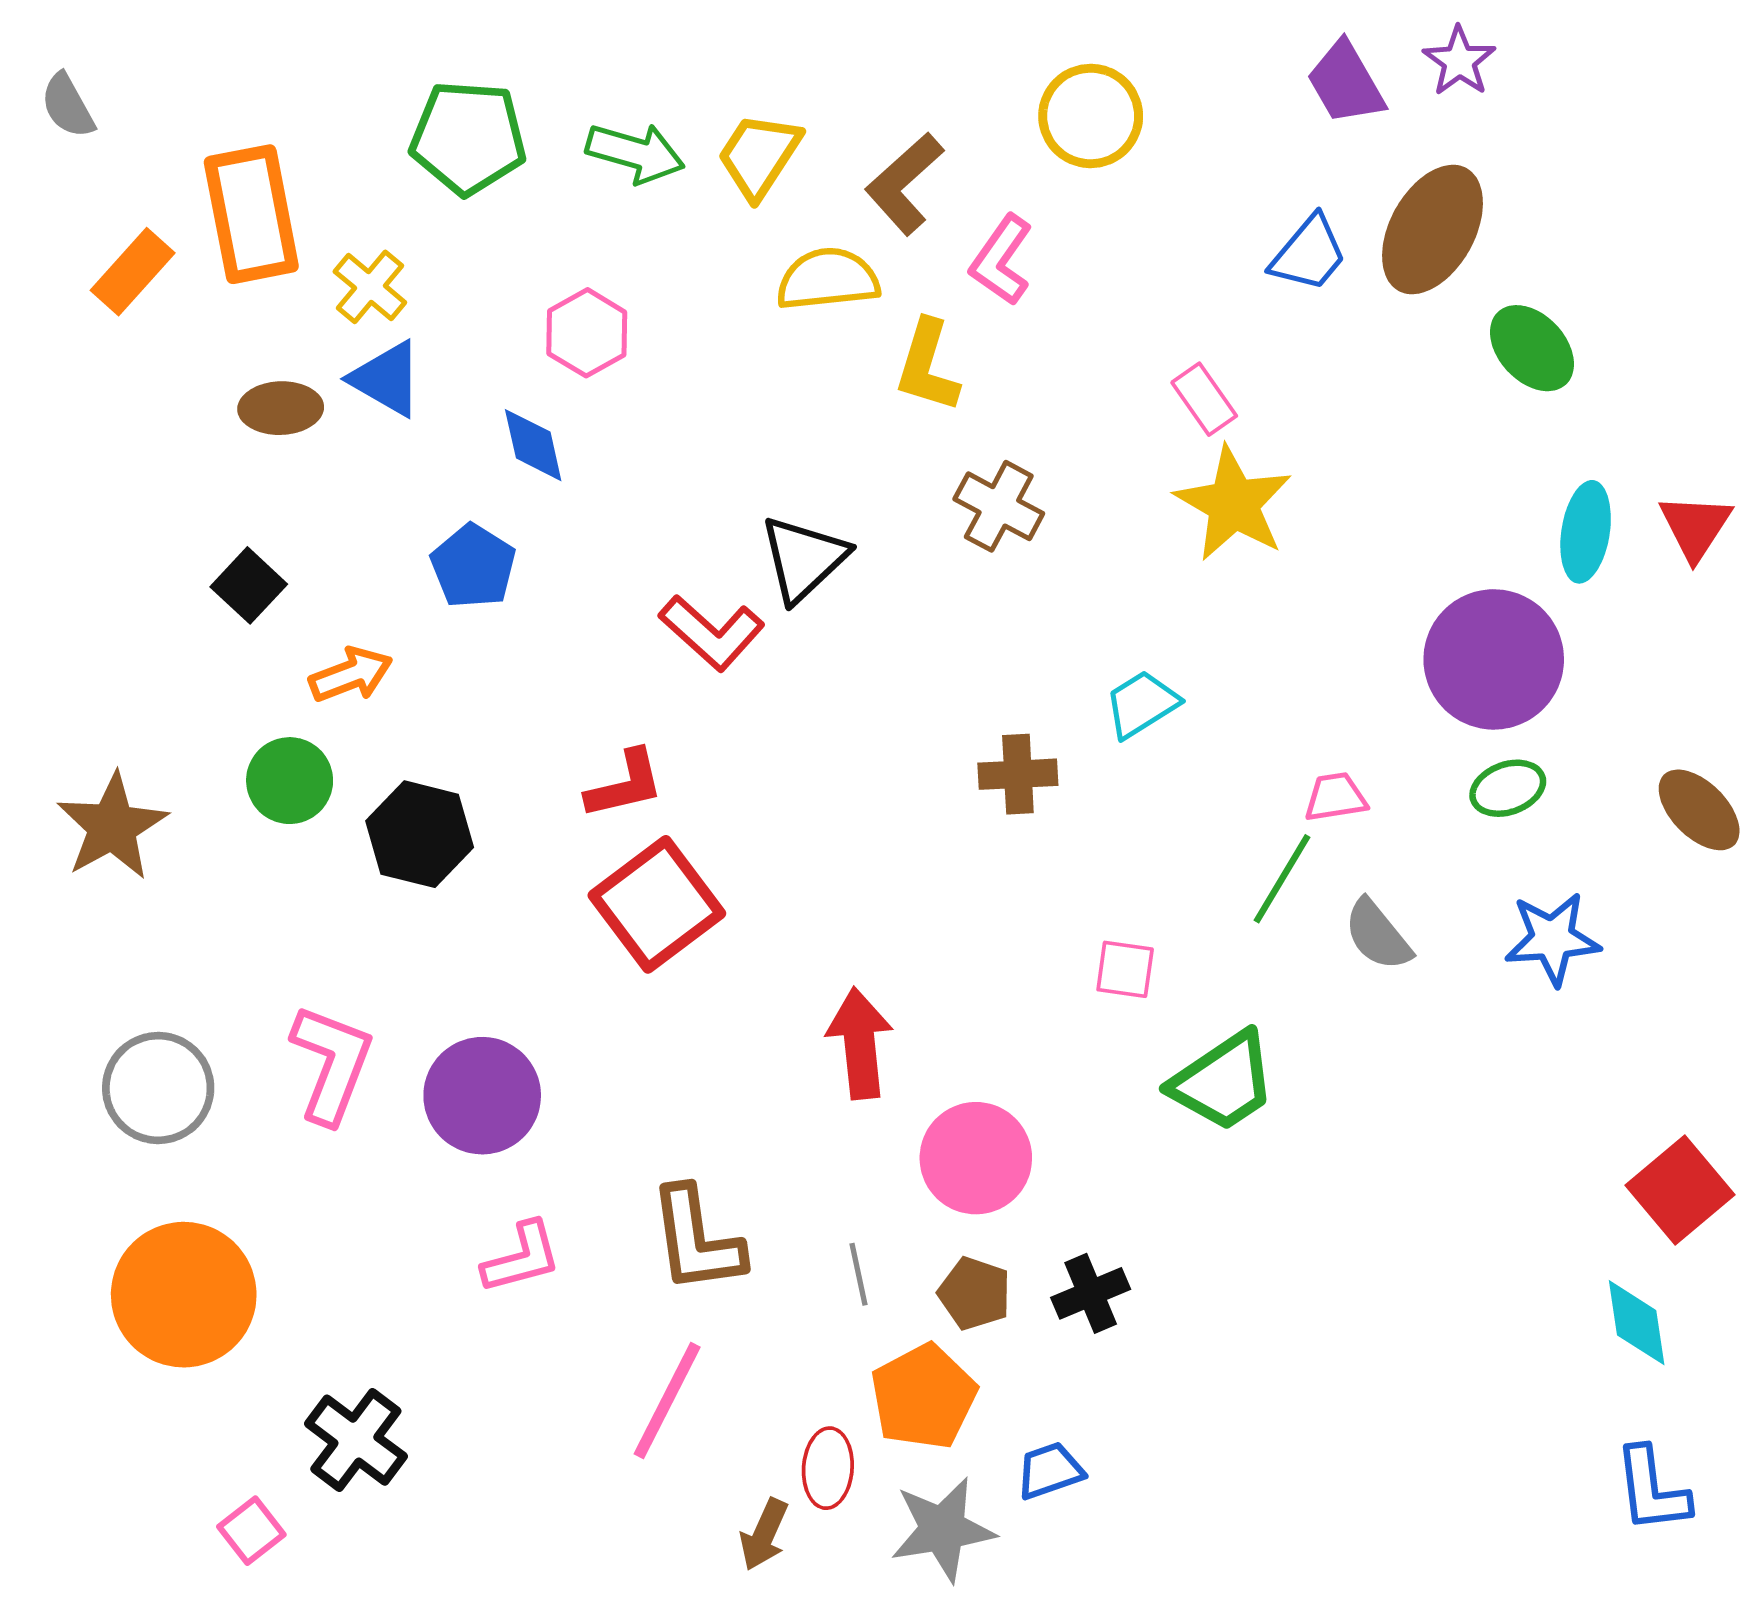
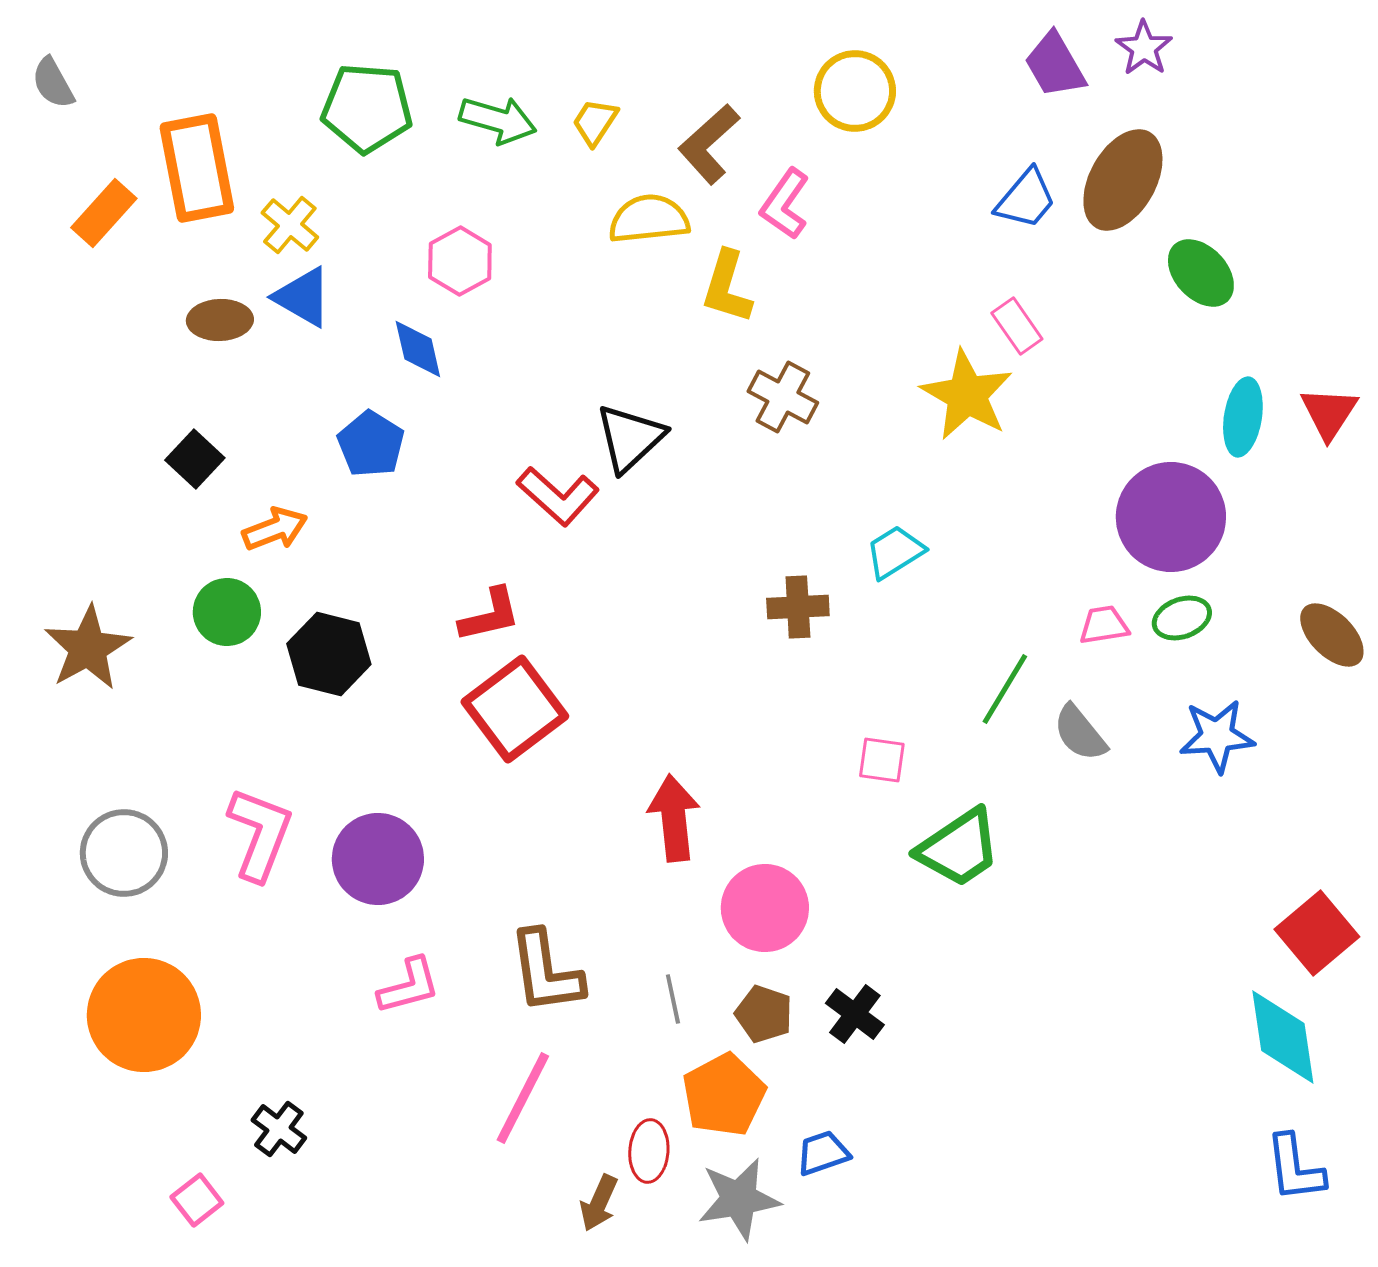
yellow trapezoid: (759, 156) -> (595, 122), size x0.7
pink rectangle: (1204, 399) -> (1017, 326), moved
pink trapezoid: (1336, 797) -> (1104, 625), moved
black cross: (1091, 1293) -> (855, 1014), turned -30
cyan diamond: (1637, 1323) -> (1283, 1037), size x1.4
black cross: (356, 1440) -> (279, 1129), size x0.7

